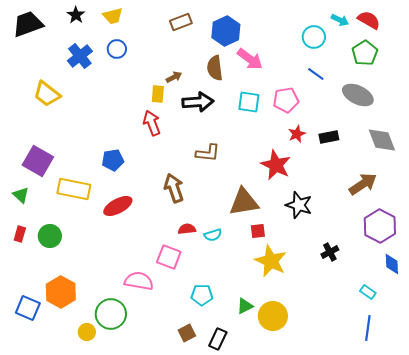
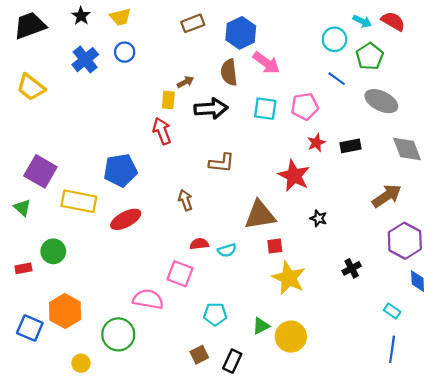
green pentagon: (365, 53) -> (370, 56), moved
yellow trapezoid: (47, 94) -> (31, 87), moved
blue pentagon: (113, 160) -> (120, 170), size x1.4
brown arrow: (174, 188) -> (185, 200), size x0.7
black star: (299, 205) -> (319, 218), size x0.6
red rectangle: (20, 234) -> (23, 268), moved, turned 63
yellow circle: (87, 332) -> (81, 363), moved

